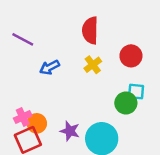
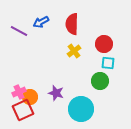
blue arrow: (49, 67) -> (41, 22), moved
cyan square: (136, 92) -> (108, 63), moved
purple star: (70, 131) -> (56, 93), moved

